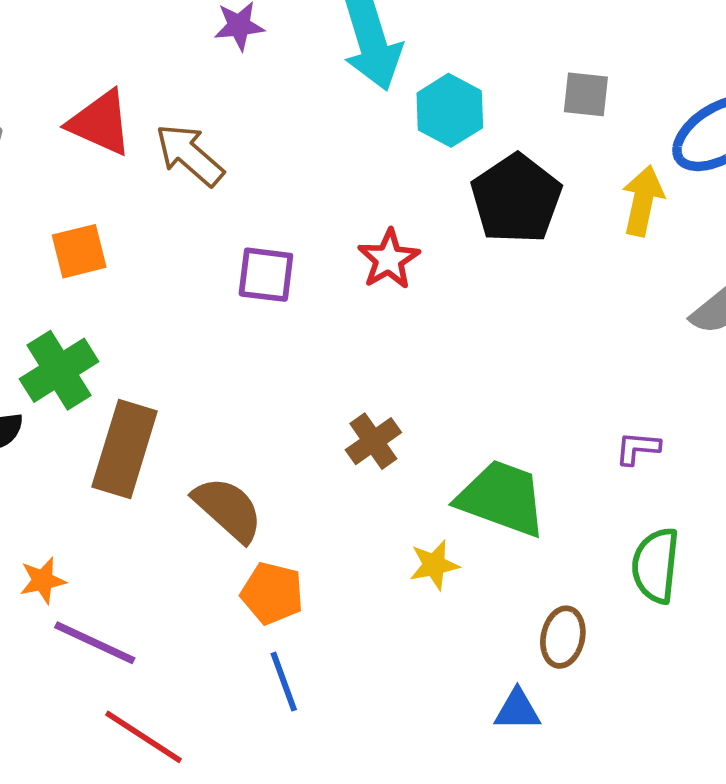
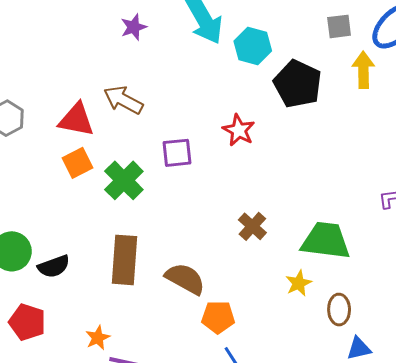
gray square: (586, 94) -> (339, 26), moved
red triangle: (100, 123) -> (76, 120), moved
green cross: (59, 370) -> (124, 180), moved
brown ellipse: (563, 637) -> (339, 310), moved

